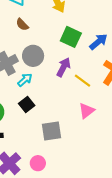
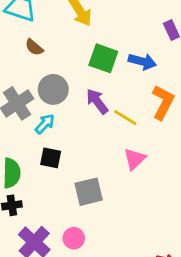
blue arrow: (98, 42) -> (142, 61), turned 60
purple arrow: (64, 67) -> (97, 101), turned -60
black square: (27, 104) -> (51, 158), turned -35

